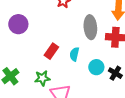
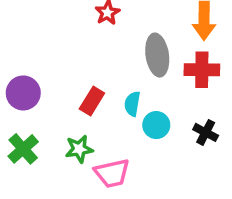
purple circle: (18, 24) -> (23, 93), moved
cyan circle: (96, 67) -> (156, 125), moved

